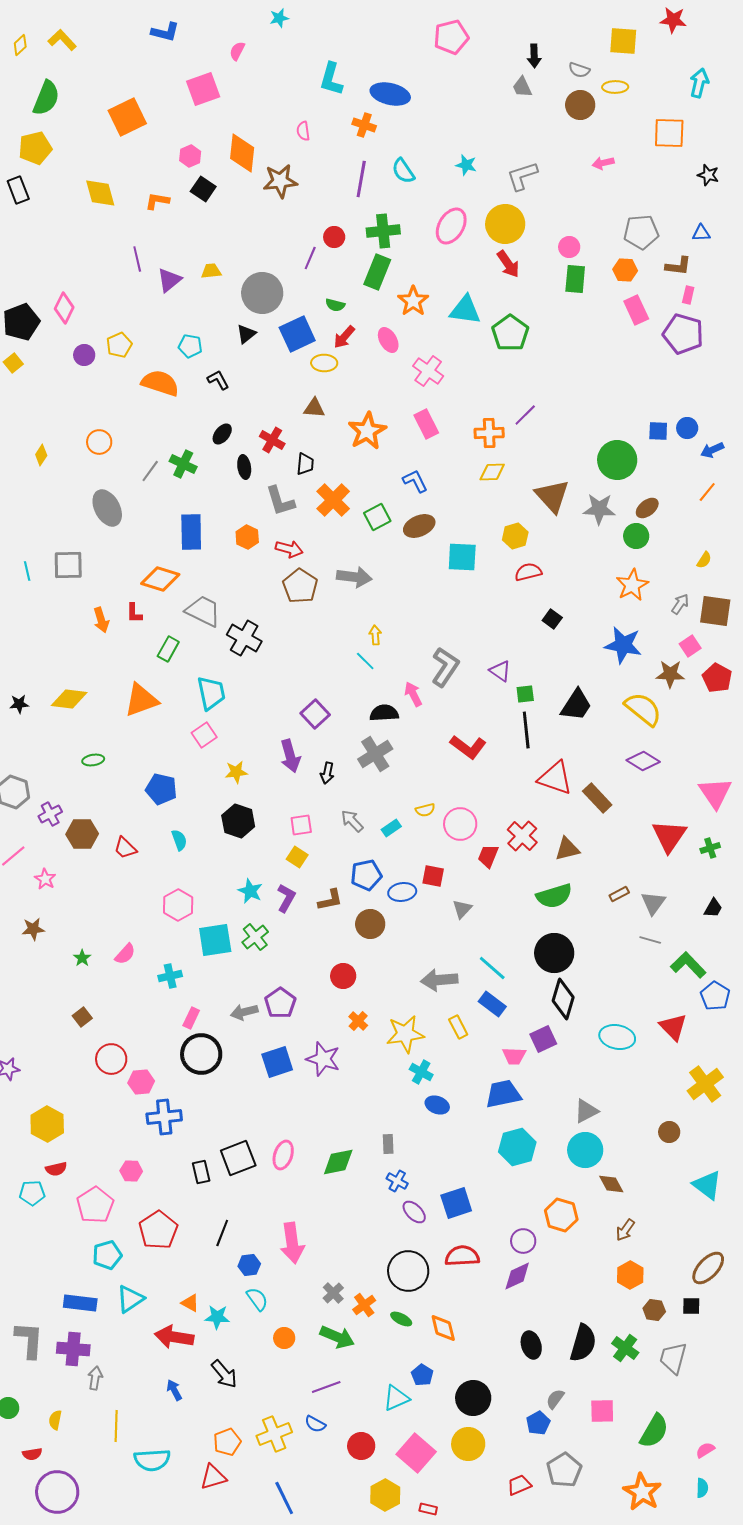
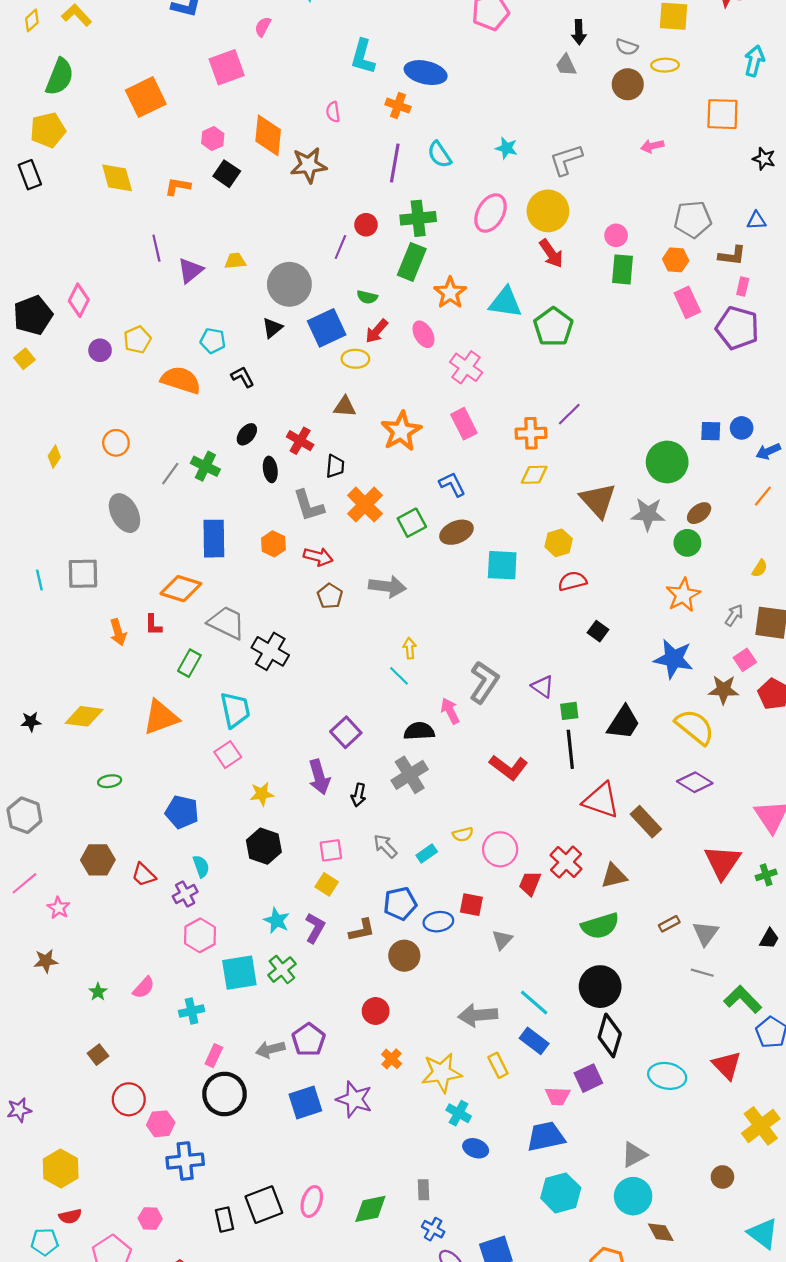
brown pentagon: (300, 586) -> (330, 596), size x0.7
purple cross: (50, 814) -> (185, 894), moved

